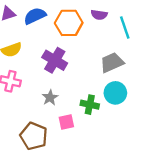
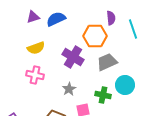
purple semicircle: (99, 15) -> (111, 18), turned -104
orange hexagon: (69, 23) -> (95, 36), moved
gray trapezoid: (112, 63) -> (107, 62), moved

